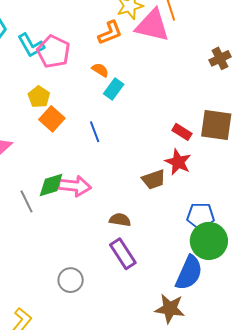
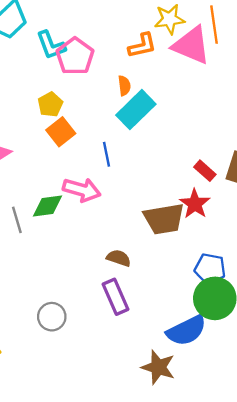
orange semicircle: (100, 70) -> (124, 86), turned 42
cyan rectangle: (114, 89) -> (136, 110), size x1.6
brown trapezoid: (154, 179) -> (164, 219), size x1.5
pink arrow: (75, 186) -> (82, 190), moved
blue semicircle: (189, 273) -> (187, 331), turned 30

